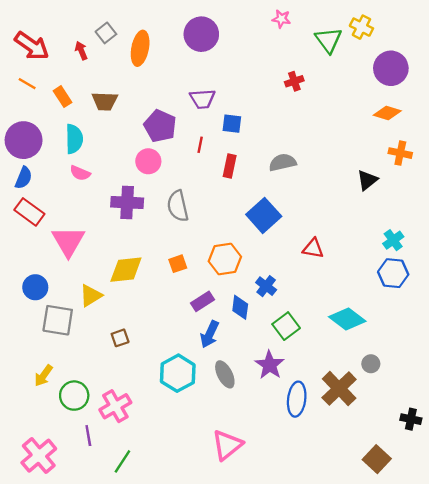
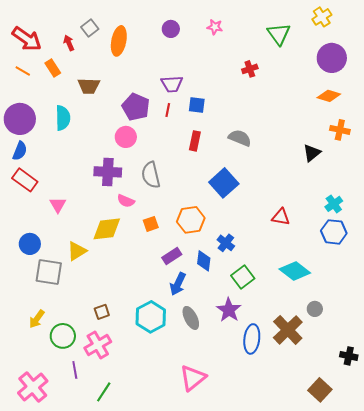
pink star: (281, 19) -> (215, 27), moved
yellow cross: (361, 27) -> (322, 17), moved, turned 30
purple circle: (201, 34) -> (171, 29), size x0.6
orange rectangle: (62, 97) -> (53, 68), moved
red line: (200, 145) -> (168, 110), moved
gray semicircle: (283, 162) -> (240, 138), turned 35
pink semicircle: (80, 173) -> (126, 201), moved
pink triangle: (68, 241) -> (58, 205), size x0.6
red triangle: (313, 248) -> (281, 217), moved
brown square: (120, 338) -> (102, 312), moved

